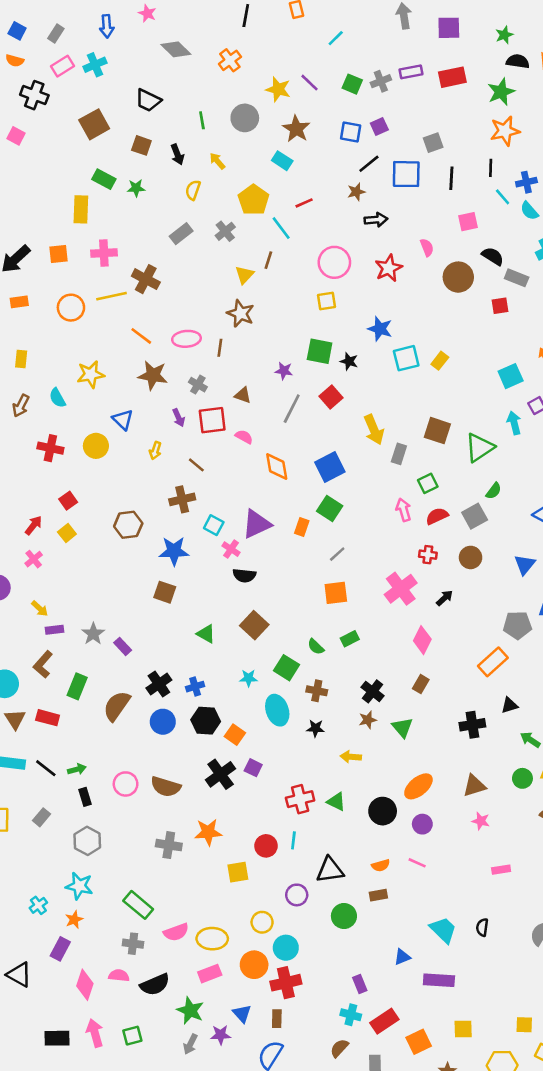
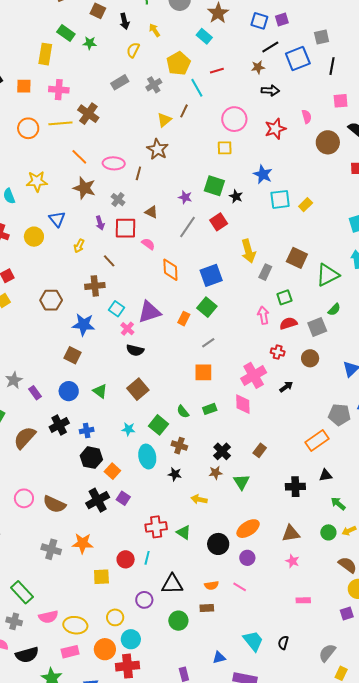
blue square: (406, 174) -> (298, 58), turned -30
pink diamond: (422, 640) -> (243, 404), moved, turned -35
blue circle: (163, 722) -> (69, 391), moved

